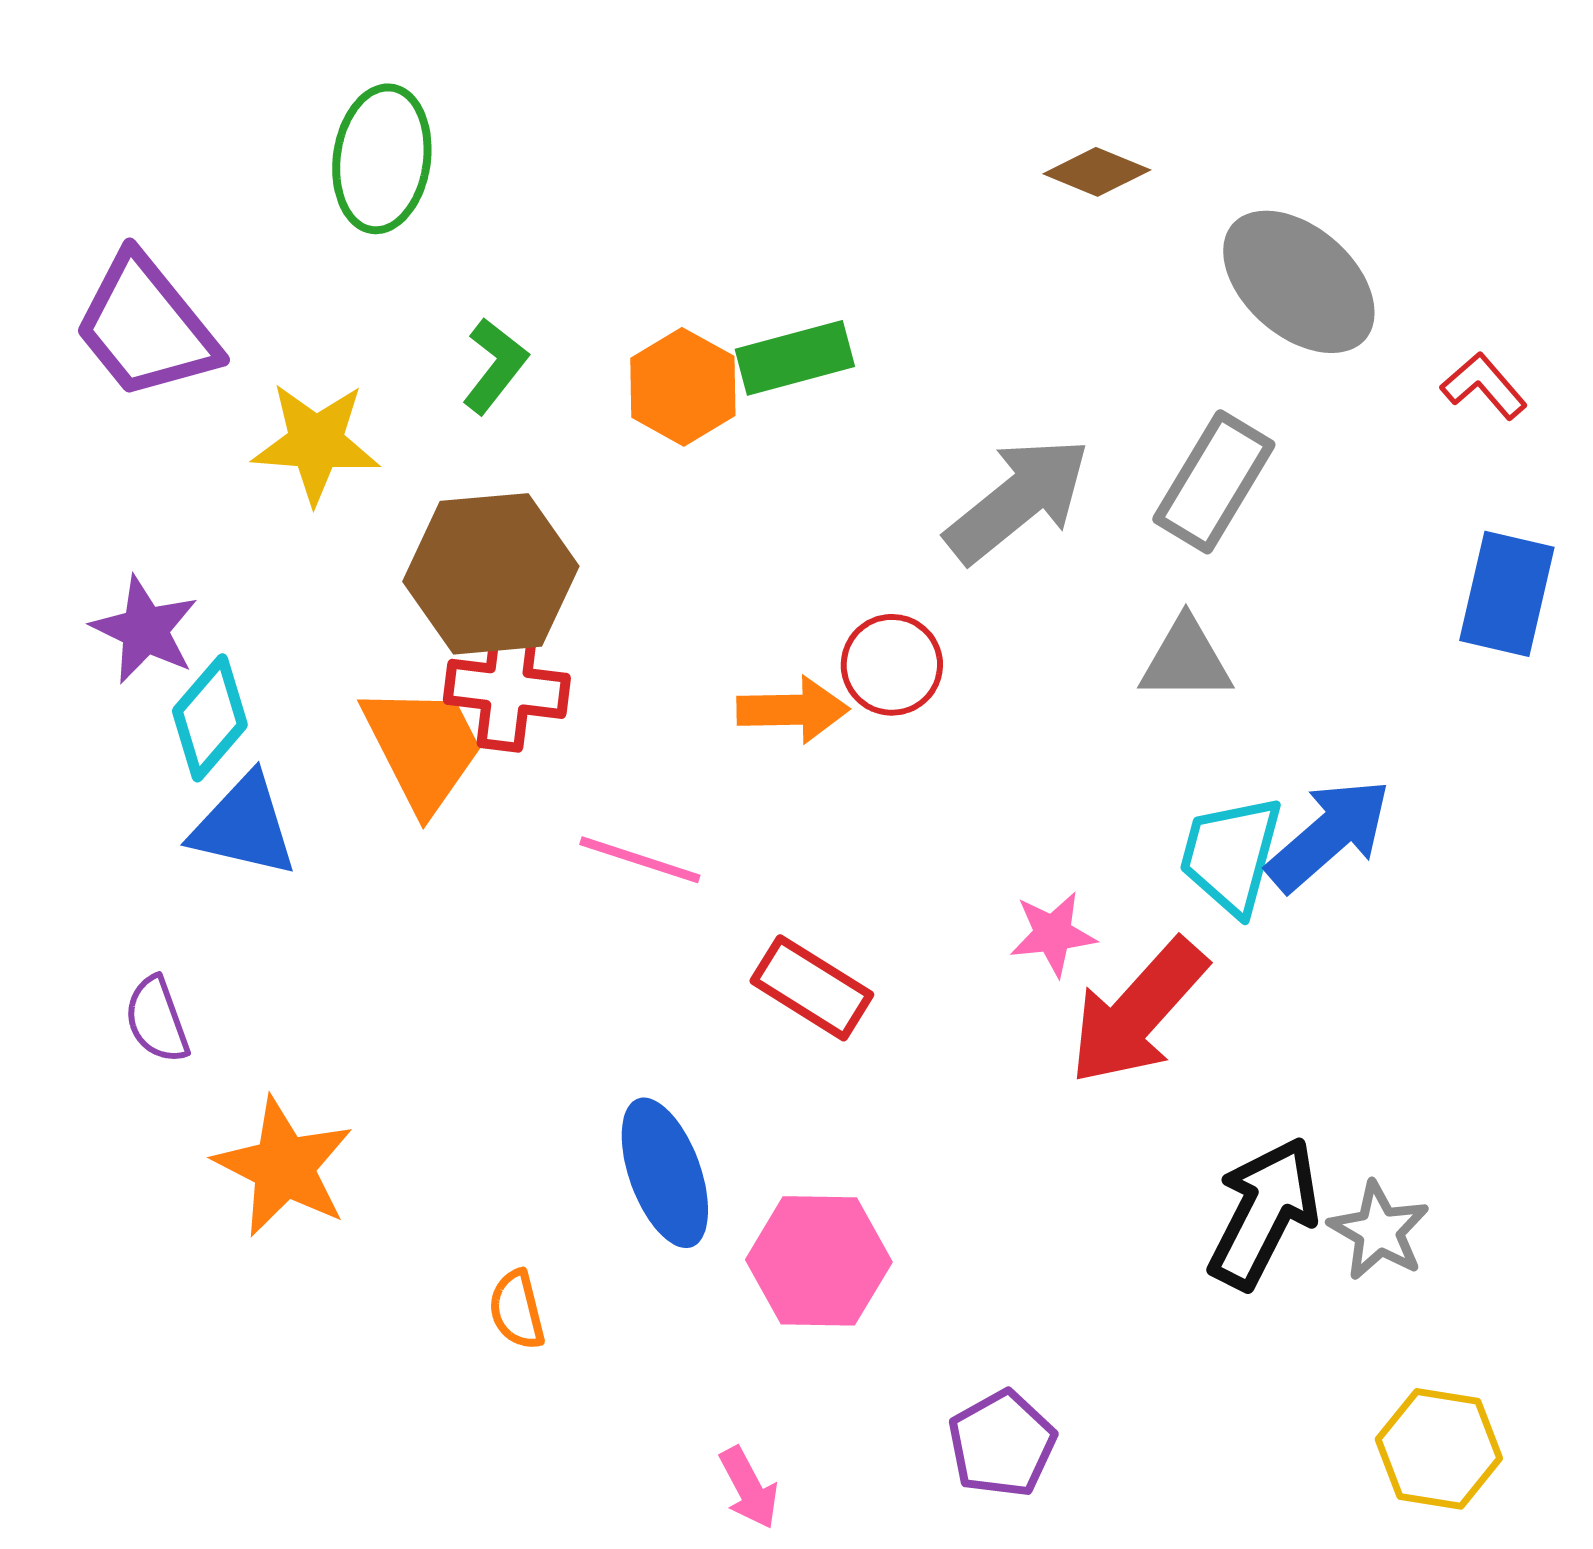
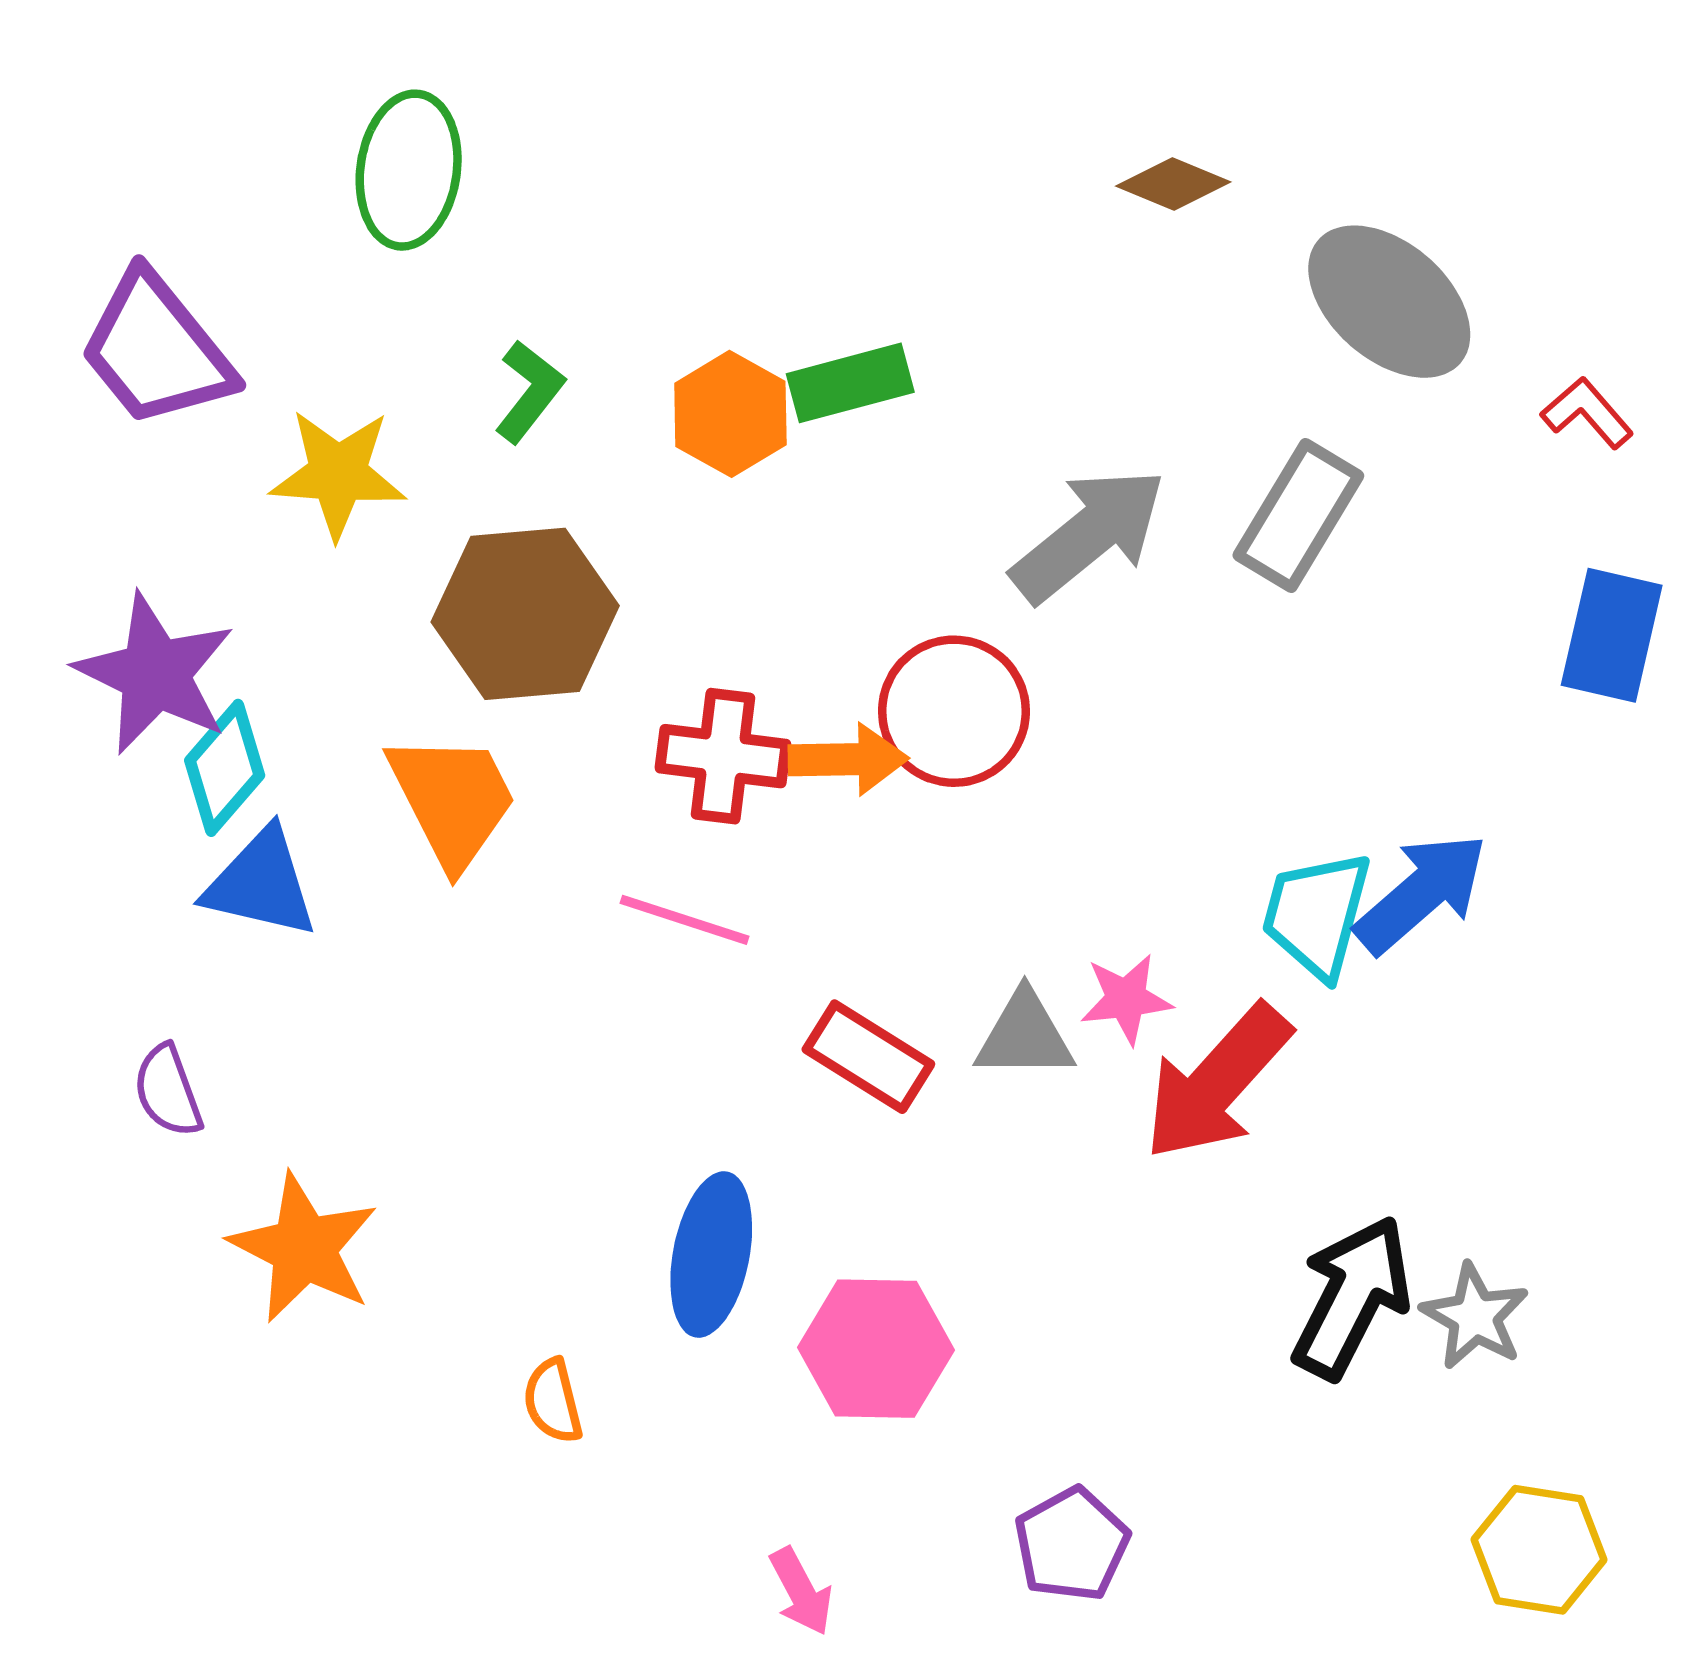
purple star: (145, 630) -> (155, 674), size x1.4
gray triangle: (1186, 660) -> (1025, 1035), moved
red circle: (892, 665) -> (954, 711), size x1.4
red cross: (507, 689) -> (723, 756), moved
blue ellipse: (665, 1173) -> (711, 1255), turned 31

